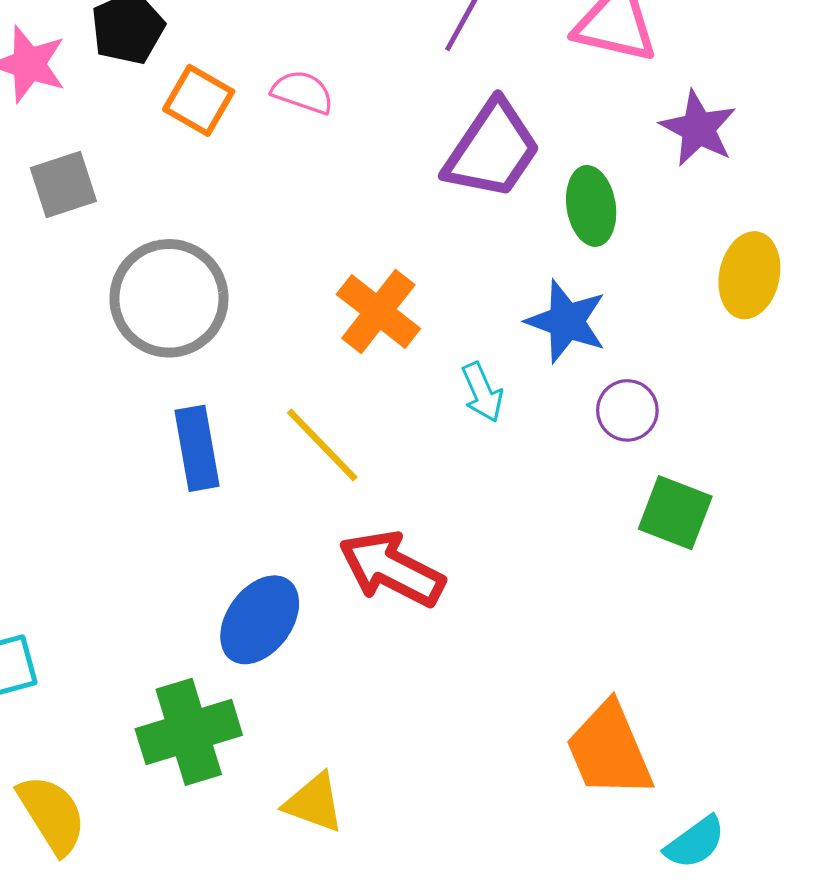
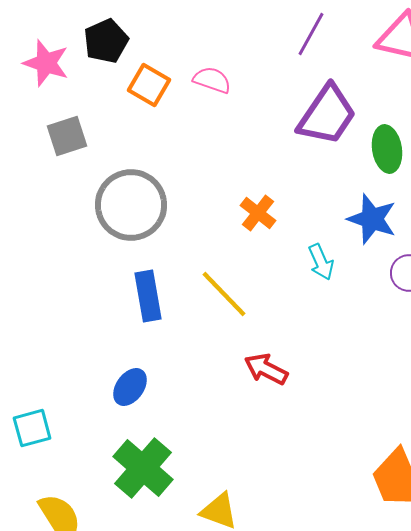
orange cross: (378, 311) -> (258, 213), size x0.7
red arrow: (392, 569) -> (266, 369), size x0.7
blue ellipse: (260, 620) -> (130, 387), moved, size x0.7
green cross: (189, 732) -> (143, 468), turned -32

